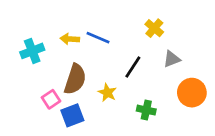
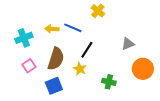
yellow cross: (154, 28) -> (98, 11), moved
black line: (133, 67) -> (87, 50), moved
pink square: (51, 99) -> (29, 66), moved

